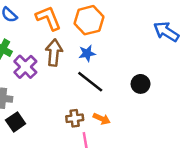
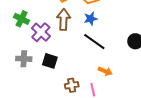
brown cross: (75, 118) -> (72, 85), moved
black square: (16, 122) -> (50, 61), moved, turned -35

